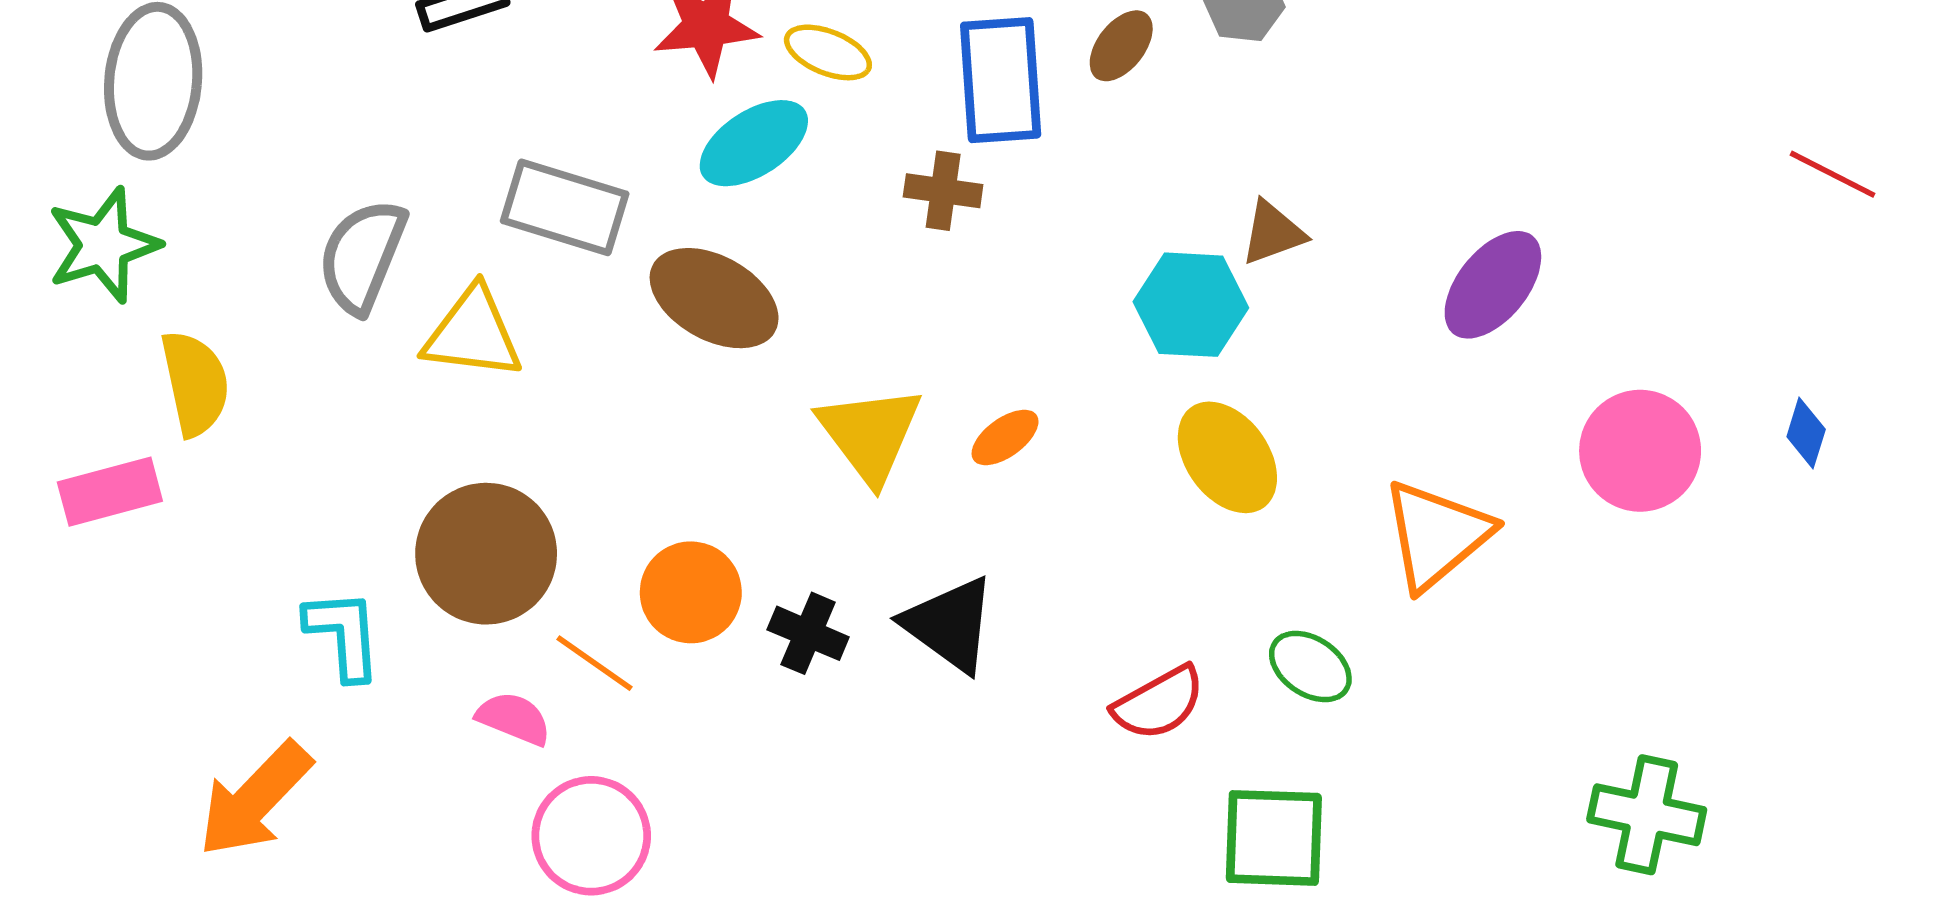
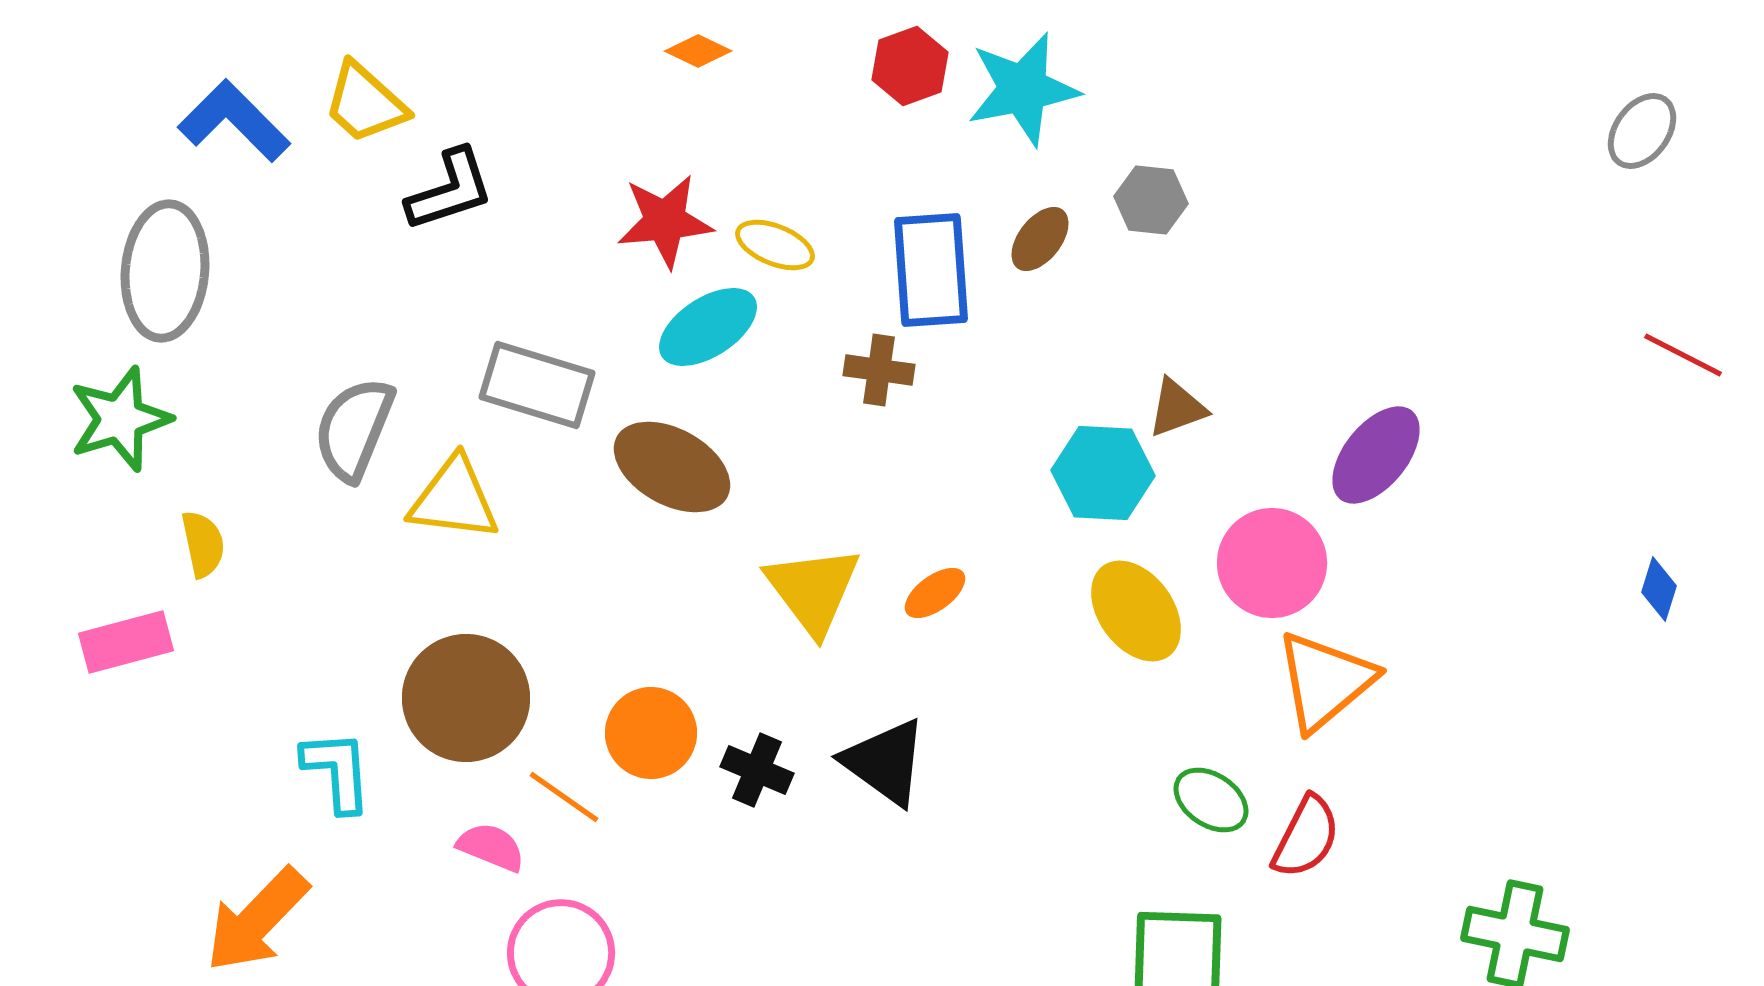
yellow semicircle: (195, 383) -> (203, 544), size x0.7
pink circle: (1640, 451) -> (1272, 563), moved
red semicircle: (1159, 703) -> (1306, 837), moved, turned -34

